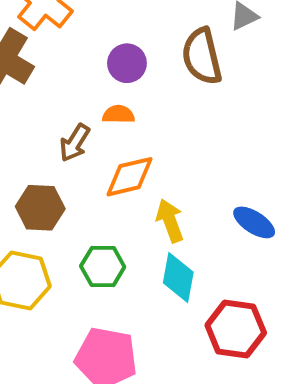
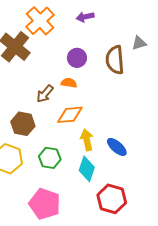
blue ellipse: (254, 222) -> (117, 147), moved

